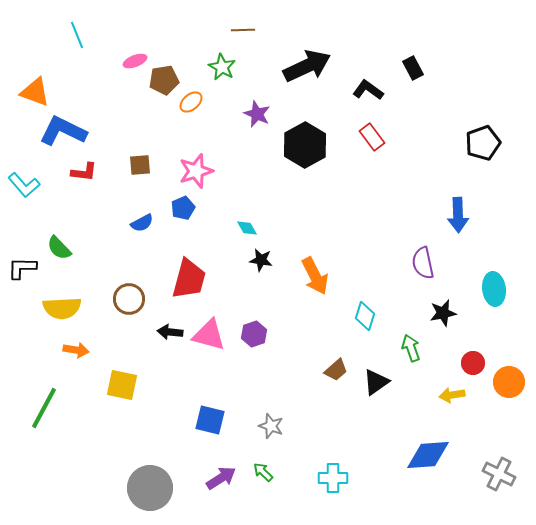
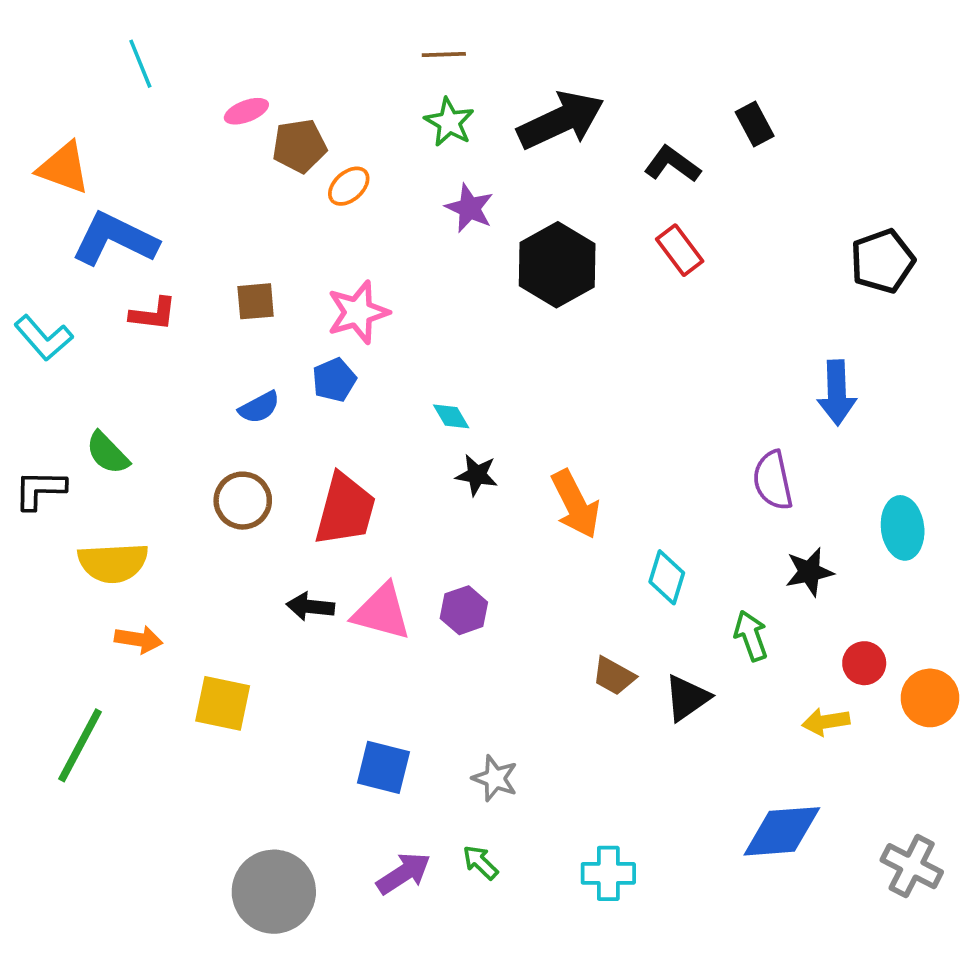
green star: (222, 67) -> (449, 122), moved
brown circle: (129, 299) -> (243, 501), moved
brown trapezoid: (336, 370) -> (614, 676), turned 70

